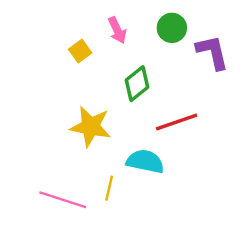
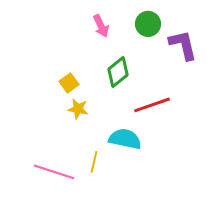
yellow square: (80, 51) -> (69, 83), moved
yellow star: (91, 127) -> (78, 109), size x0.6

